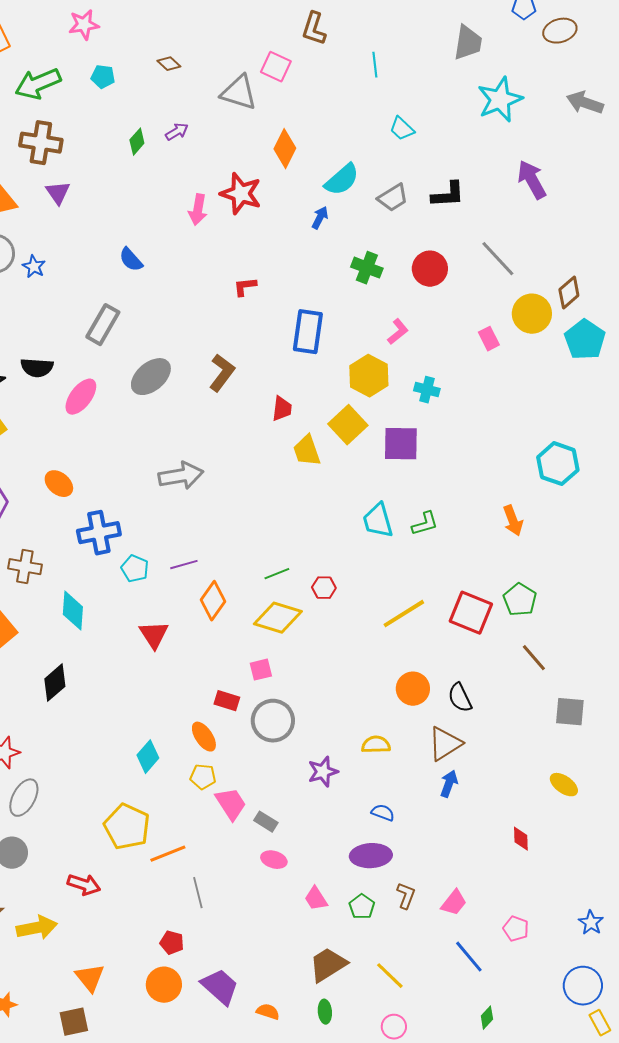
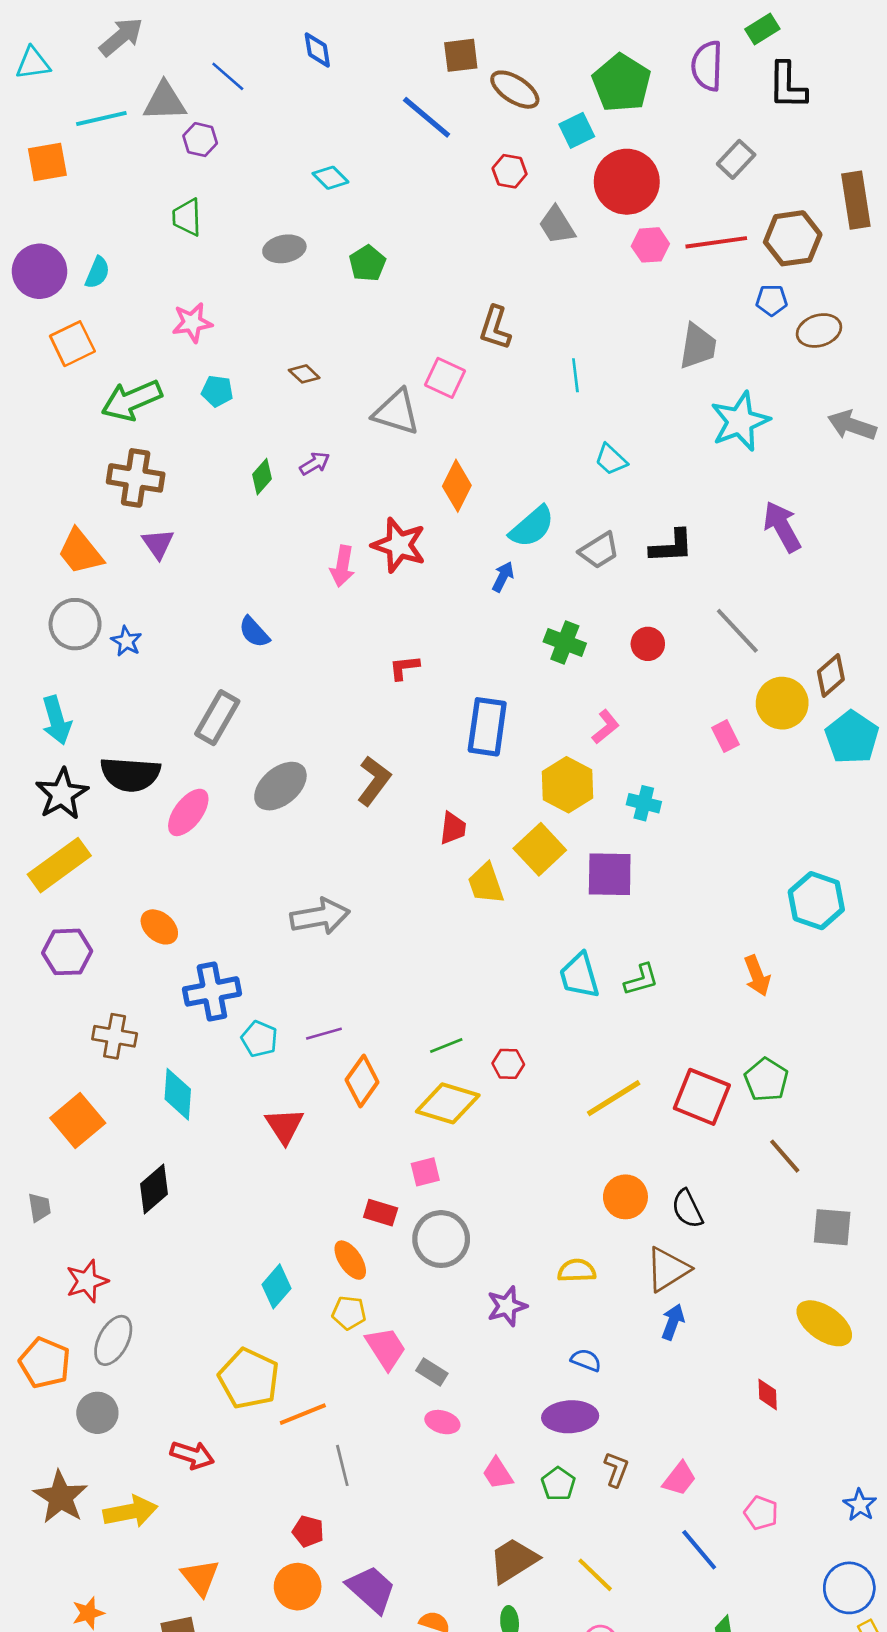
red circle: (430, 269) -> (648, 644), size x0.7
black semicircle: (37, 368) -> (130, 774), size x1.4
yellow ellipse: (564, 785) -> (824, 1323), size x1.5

